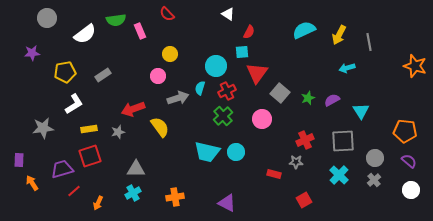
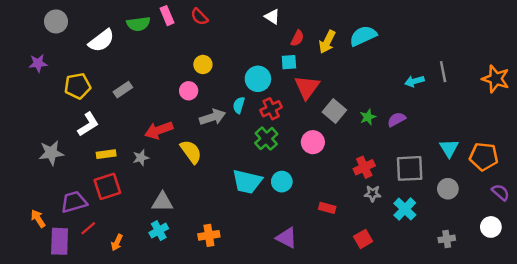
pink rectangle: (140, 31) -> (167, 16), moved
yellow arrow: (339, 35) -> (327, 42), moved
gray line: (369, 42) -> (443, 72), moved
cyan triangle: (361, 111) -> (449, 148), moved
purple rectangle: (19, 160) -> (60, 241), moved, size x1.6
purple semicircle: (409, 161) -> (500, 192), moved
gray star: (296, 162) -> (373, 194), moved
gray cross: (374, 180) -> (447, 239), moved, turned 32
purple triangle: (227, 203) -> (287, 238), moved

